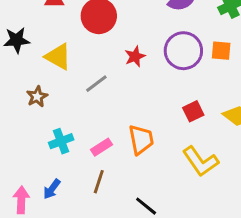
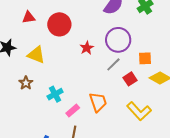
orange square: (221, 51) -> (145, 58), moved
gray line: (96, 84) -> (113, 64), moved
cyan cross: (61, 141) -> (55, 94), moved

